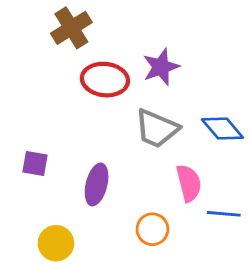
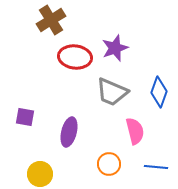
blue diamond: (222, 129) -> (159, 92), turned 60
blue line: (224, 214) -> (156, 167), moved

